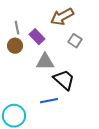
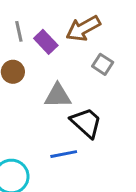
gray line: (17, 28) -> (19, 31), moved
purple rectangle: (37, 37) -> (46, 42), moved

